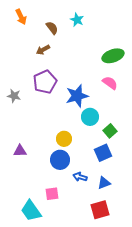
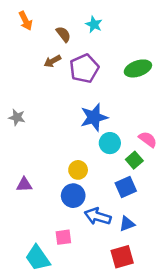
purple pentagon: (45, 82) -> (84, 68), moved
pink semicircle: (110, 83) -> (148, 139), moved
blue arrow: (80, 177) -> (98, 216), size x1.5

